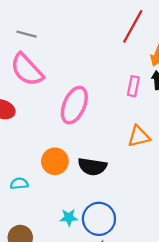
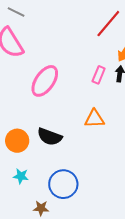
orange circle: (55, 161) -> (17, 141), moved
blue circle: (99, 219) -> (63, 184), moved

